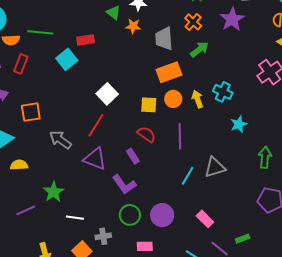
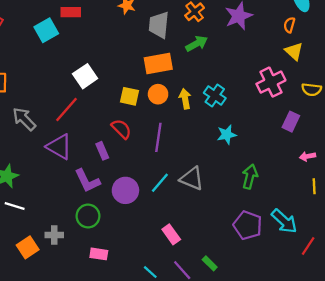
gray triangle: (215, 167) -> (192, 179), turned 30
purple circle: (162, 215) -> (125, 190), moved
white line: (75, 218) -> (15, 206), moved
green rectangle: (243, 239) -> (210, 263), turned 56

